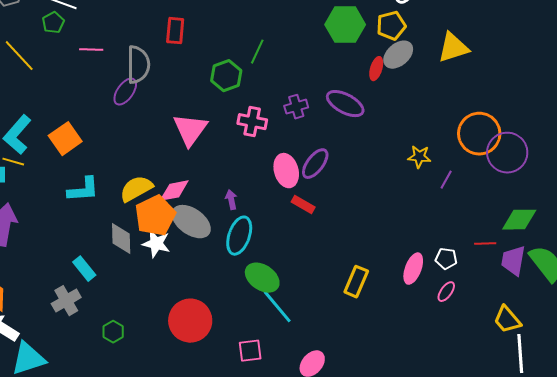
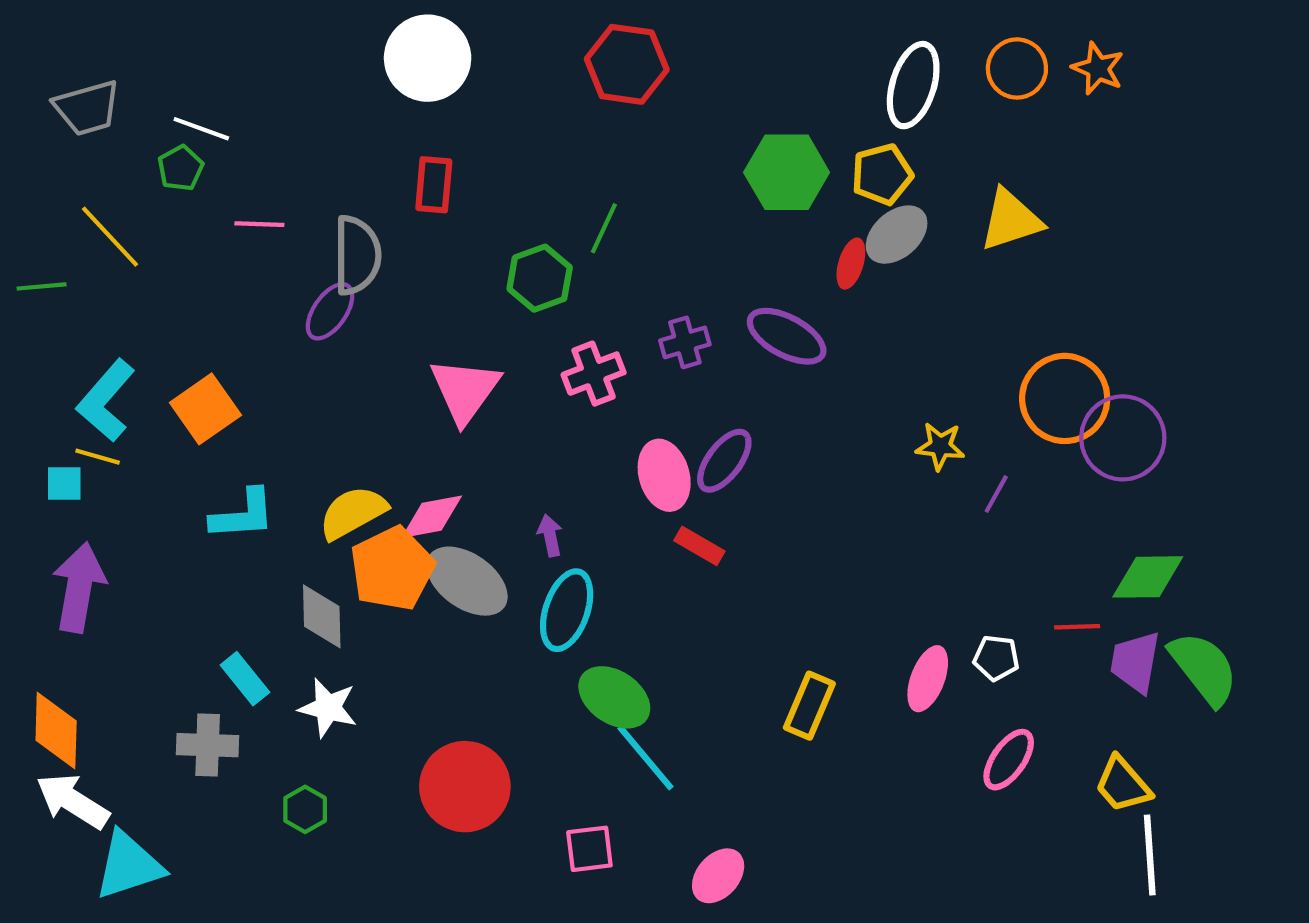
pink cross: (252, 122) -> (594, 374), turned -32
white star: (156, 244) -> (328, 708), moved
pink ellipse: (446, 292) -> (1009, 760), moved, size x1.4
gray cross: (66, 301) -> (208, 745), turned 32

